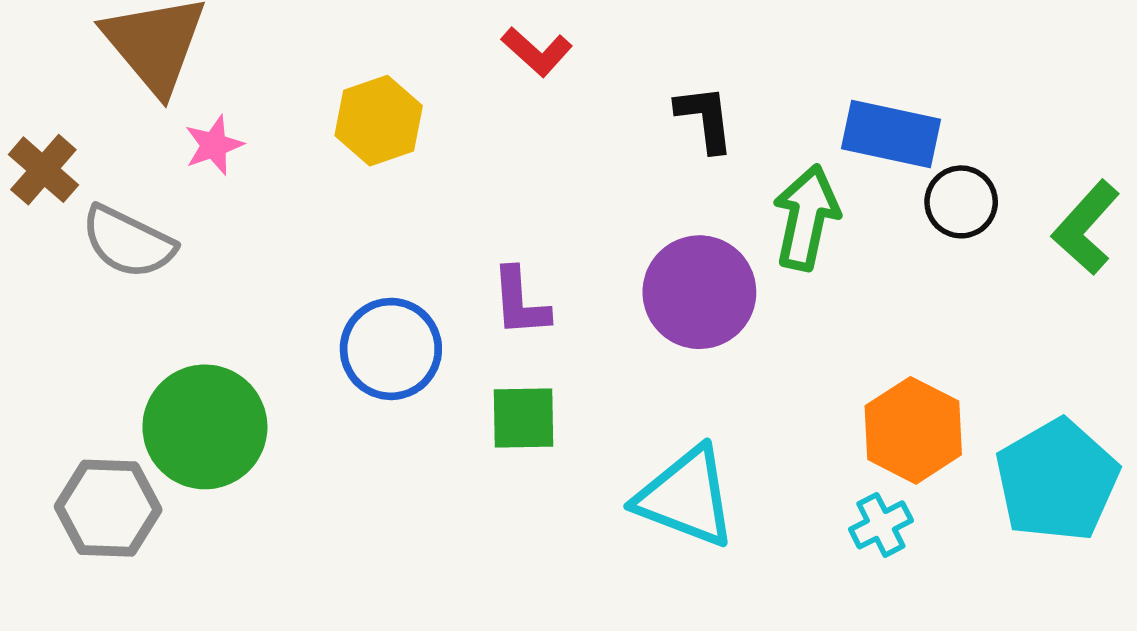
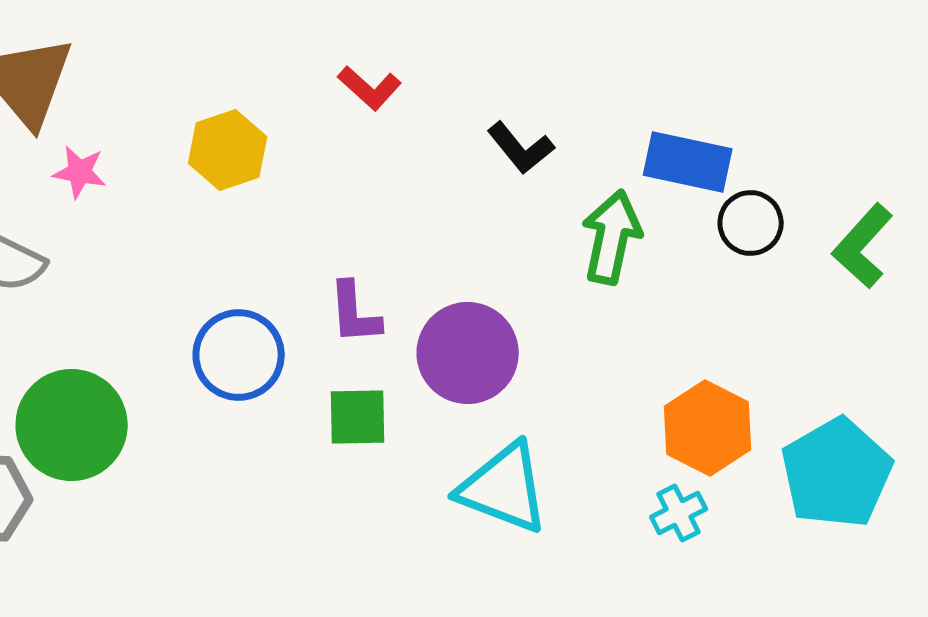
black L-shape: (705, 118) -> (521, 148), turned 148
pink star: (214, 145) -> (80, 172), turned 30
purple circle: (699, 292) -> (468, 353), moved

